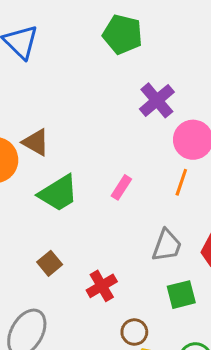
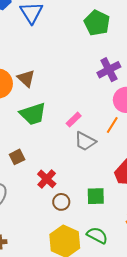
gray trapezoid: (167, 245) -> (85, 141), moved, turned 85
red cross: (102, 286) -> (47, 179), turned -30
brown circle: (134, 332) -> (61, 202), moved

